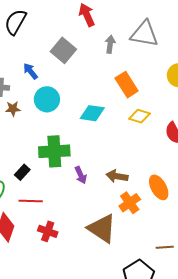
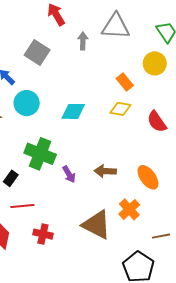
orange rectangle: (127, 85) -> (125, 82), moved, size x0.7
green cross: (54, 151) -> (40, 154), turned 32
orange cross: (130, 203) -> (129, 209), moved

